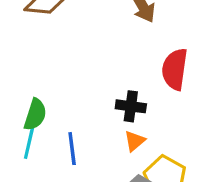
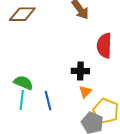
green semicircle: (35, 115) -> (23, 83), turned -78

